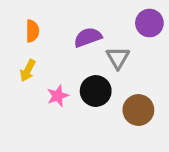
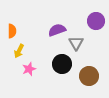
orange semicircle: (32, 31) -> (12, 31), moved
pink star: (58, 96) -> (29, 69), moved

